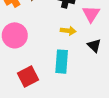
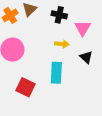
red square: (28, 76) -> (26, 87), turned -36

